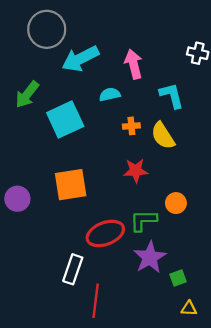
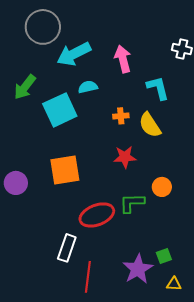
cyan semicircle: (110, 94) -> (88, 87), moved
purple star: (150, 257) -> (138, 269), moved

